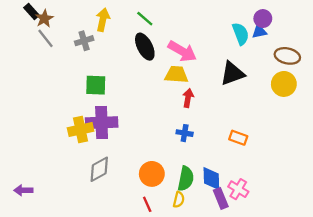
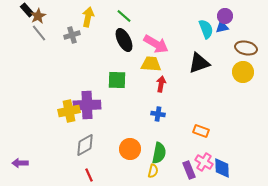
green square: (96, 85) -> (117, 80), moved
orange rectangle: (238, 138) -> (201, 131), moved
blue diamond: (211, 179) -> (222, 168), moved
red line: (147, 204) -> (89, 175), moved

